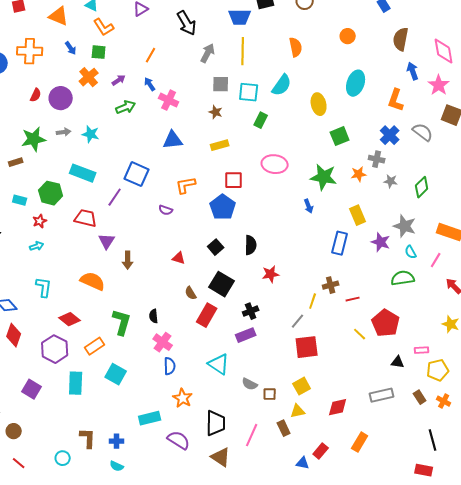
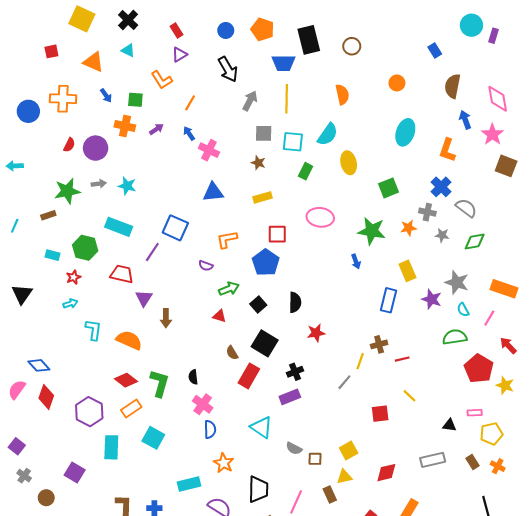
orange L-shape: (104, 27) -> (162, 80), moved
orange cross: (89, 77) -> (125, 126), turned -36
yellow ellipse: (319, 104) -> (349, 163), moved
green arrow: (126, 107) -> (229, 289), moved
gray semicircle: (423, 132) -> (466, 208), moved
green diamond: (422, 187) -> (475, 242), turned 35
cyan L-shape: (44, 287) -> (93, 330), moved
red diamond: (70, 319) -> (126, 380), moved
red pentagon: (386, 323) -> (479, 369), moved
red square: (307, 347) -> (380, 414), moved, size x0.7
purple square: (32, 389) -> (75, 473), moved

